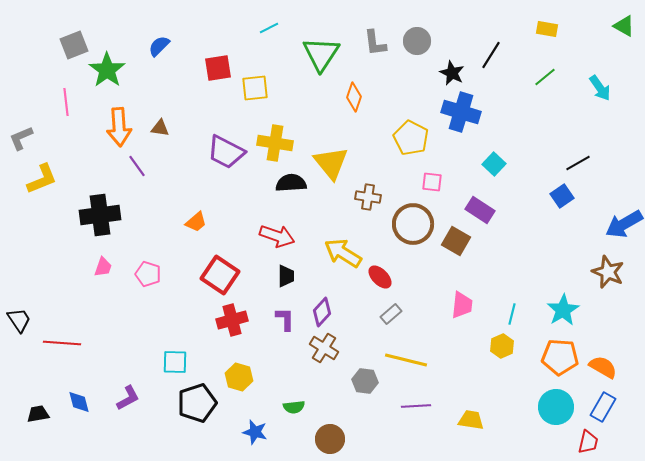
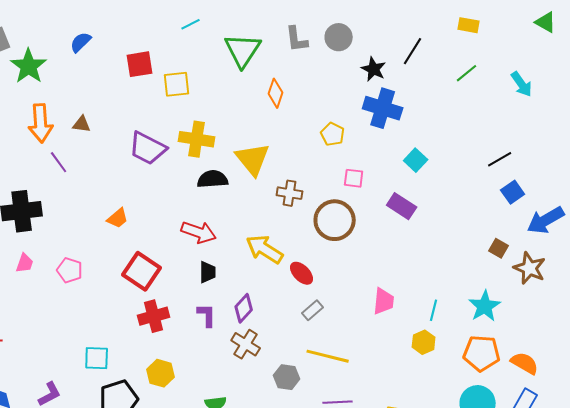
yellow pentagon: (411, 138) -> (333, 134), size x0.7
blue square: (562, 196) -> (513, 192), moved
brown square: (456, 241) -> (499, 248), moved, size x0.7

